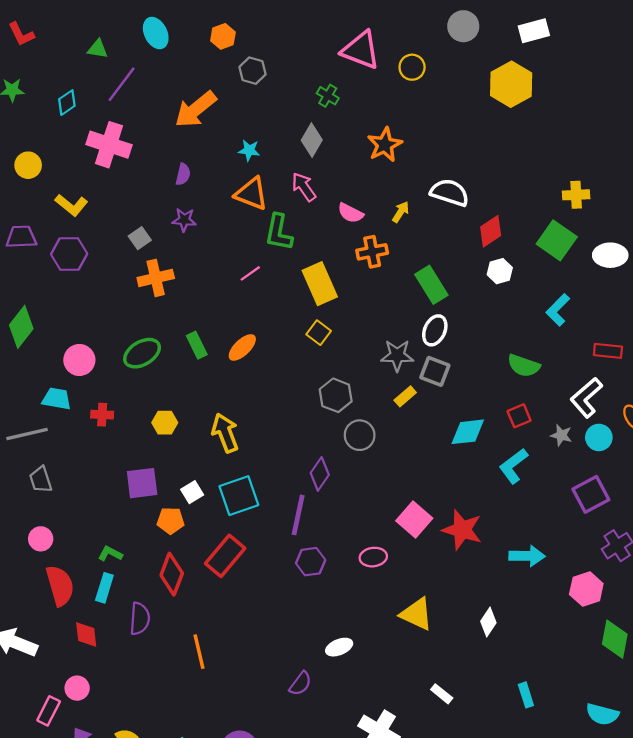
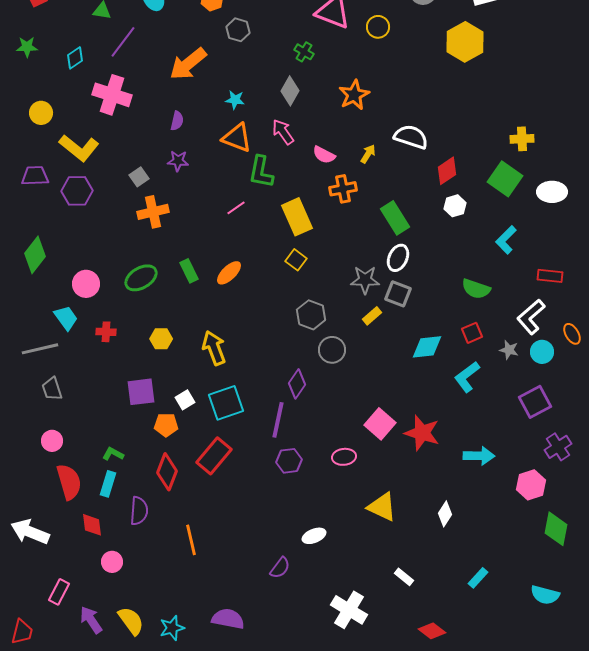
yellow L-shape: (71, 205) -> (79, 148), size x1.4
cyan trapezoid: (57, 399) -> (66, 318), turned 44
pink circle: (77, 688) -> (112, 562), moved
cyan rectangle: (526, 695) -> (478, 578), turned 60

